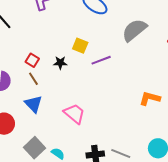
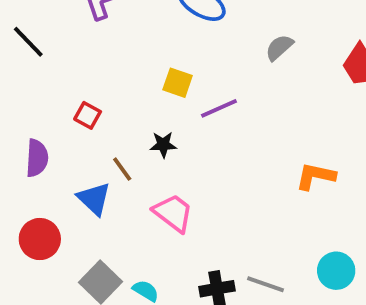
gray semicircle: (134, 30) -> (279, 47), size x0.6
black star: (60, 63) -> (163, 145), moved
brown line: (33, 79) -> (122, 169), moved

